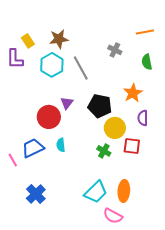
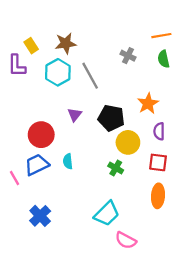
green semicircle: (147, 62) -> (164, 59), moved
red circle: (49, 117) -> (41, 135), moved
red square: (132, 146) -> (158, 162), moved
orange ellipse: (124, 191) -> (158, 196), moved

